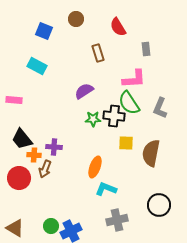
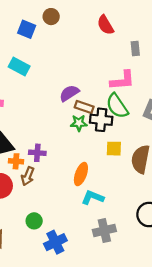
brown circle: (76, 19) -> (51, 17), moved
brown rectangle: (98, 53) -> (84, 107), moved, turned -54
green circle: (51, 226) -> (34, 221), moved

